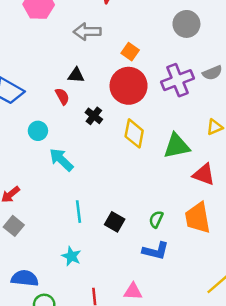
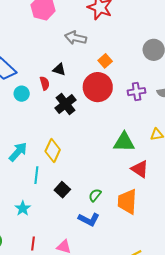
purple cross: (177, 80) -> (137, 92), size x0.7
black cross: (94, 116) -> (66, 104), size x1.5
cyan circle: (38, 131) -> (22, 94), moved
yellow diamond: (134, 133) -> (53, 151), moved
cyan arrow: (61, 160) -> (18, 152), moved, turned 75

